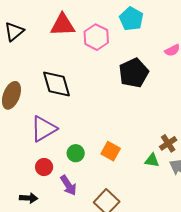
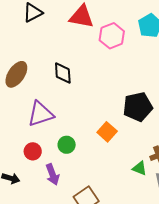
black pentagon: (134, 73) -> (138, 107), moved
black diamond: (56, 84) -> (63, 73), size x0.7
orange square: (111, 151) -> (107, 132), moved

